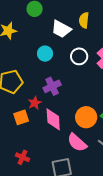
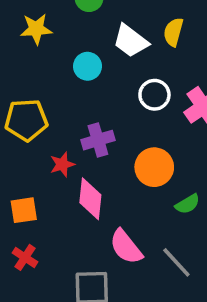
cyan circle: (45, 54) -> (87, 66), moved
orange square: (21, 117) -> (24, 210), moved
orange circle: (86, 117) -> (154, 167), moved

